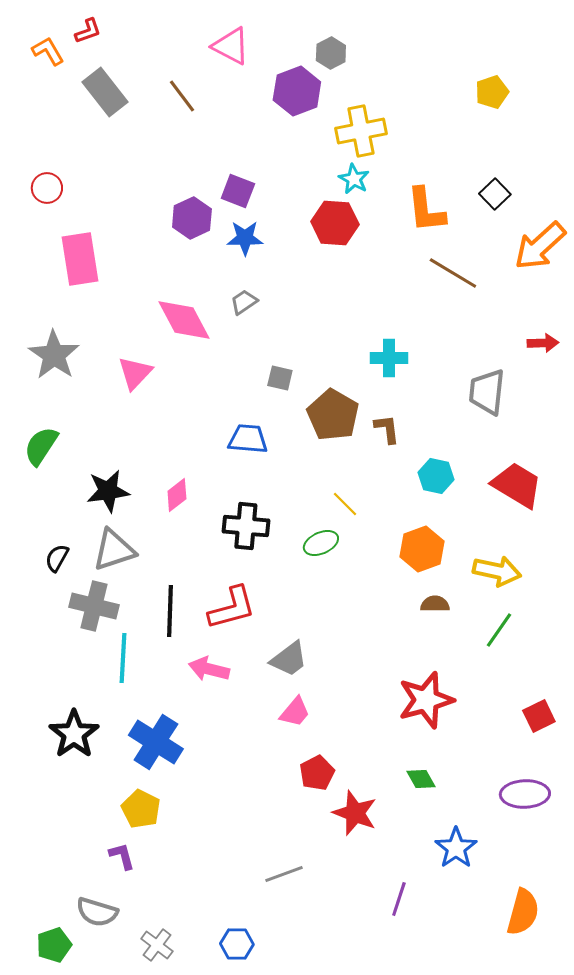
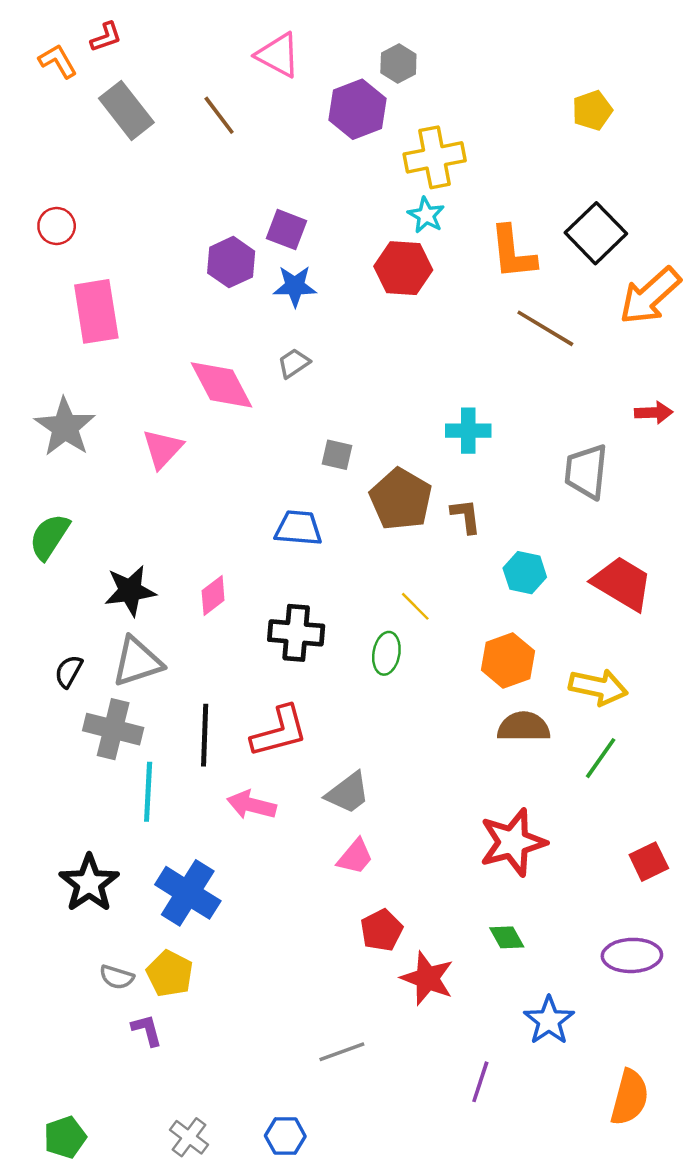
black square: (495, 194) -> (596, 233), size x1.6
green ellipse: (321, 543) -> (386, 653), turned -56
brown semicircle: (435, 604) -> (524, 727), size x1.5
gray semicircle: (97, 912) -> (117, 977), moved, size x0.7

